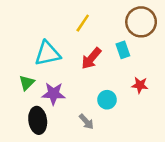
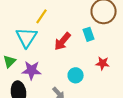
yellow line: (83, 23) -> (42, 16), moved
cyan triangle: (47, 54) -> (27, 37), turned -45

